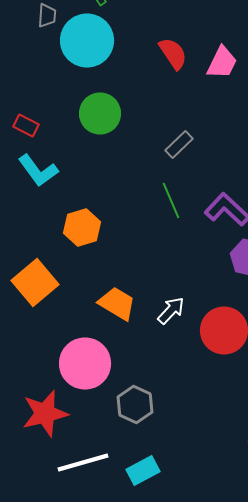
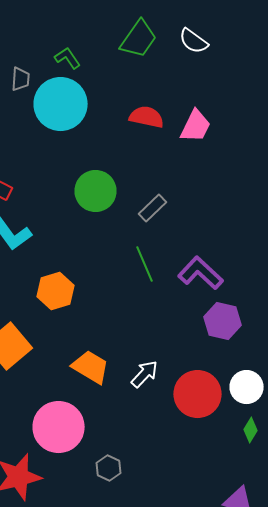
red semicircle: (173, 54) -> (146, 117), turned -44
green circle: (100, 114) -> (96, 191), moved
gray hexagon: (135, 404) -> (108, 468), size x0.7

